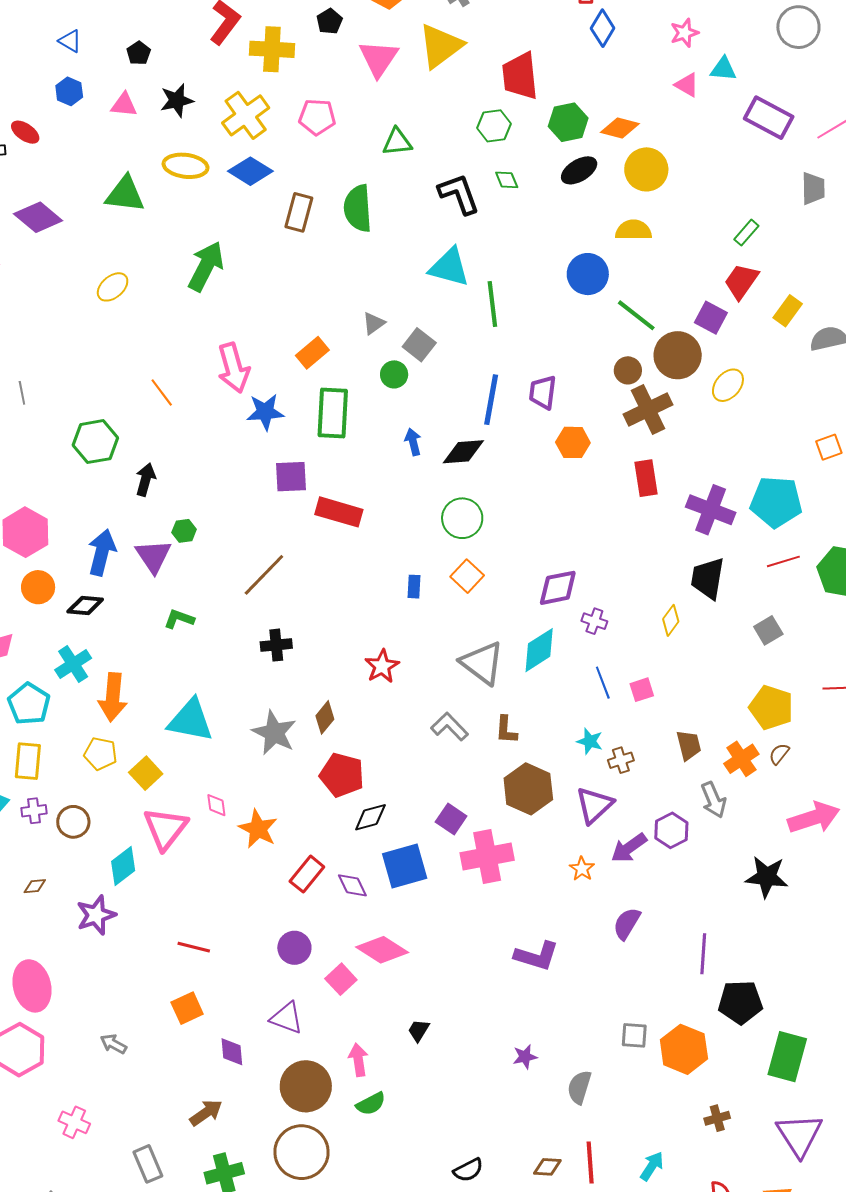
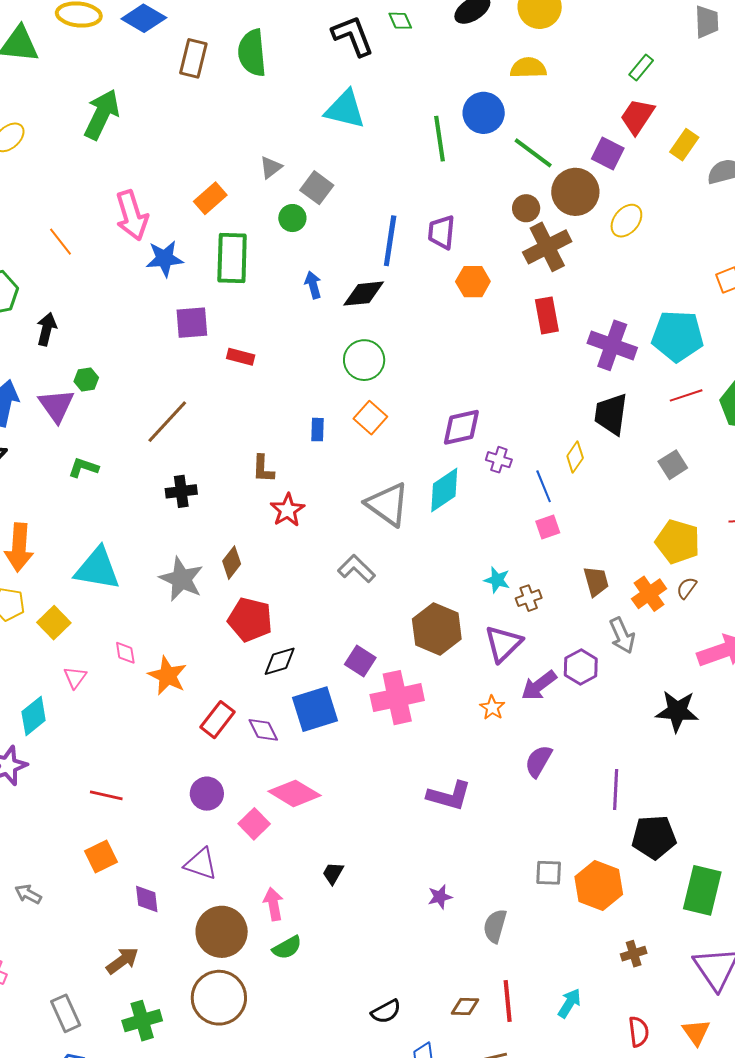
green line: (492, 304) -> (440, 139), moved
red rectangle: (339, 512) -> (241, 357), size x0.6
blue line: (603, 683) -> (544, 486), moved
brown L-shape: (506, 730) -> (263, 469), moved
pink triangle: (166, 828) -> (75, 677), size x0.5

